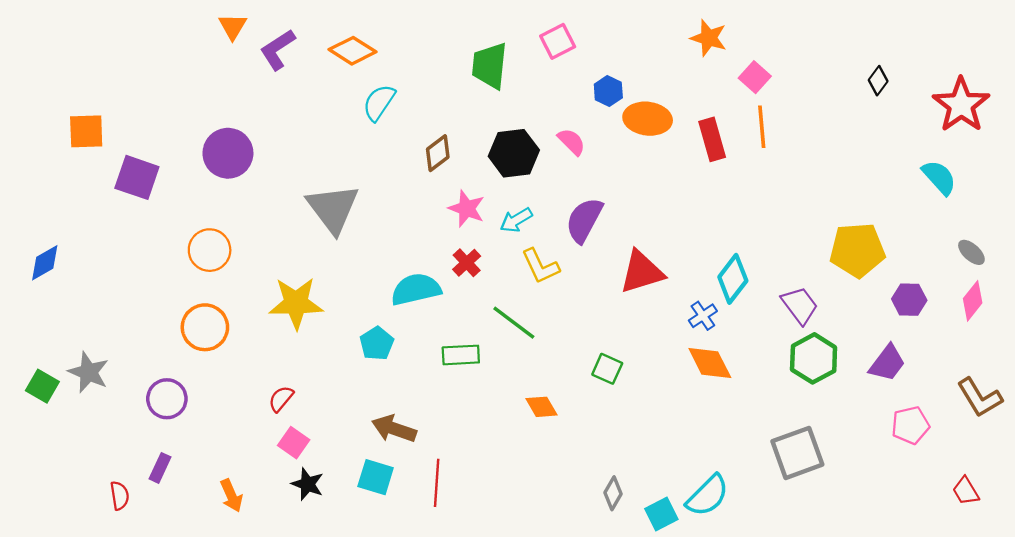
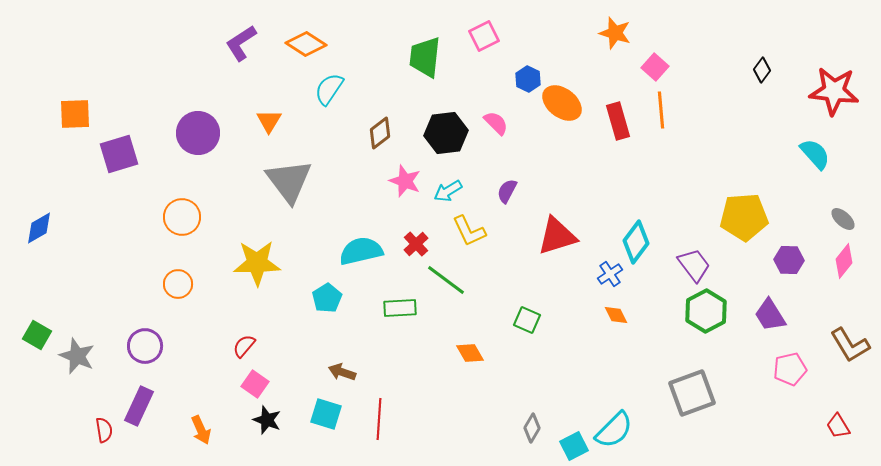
orange triangle: (233, 26) -> (269, 121), moved
red star: (961, 105) -> (834, 91), turned -30
orange ellipse: (648, 119) -> (562, 103), turned 30
purple square: (137, 177) -> (119, 154), turned -36
purple semicircle: (584, 220) -> (507, 191), size x0.6
red cross: (467, 263) -> (416, 244), moved
orange circle: (205, 327) -> (178, 284), size x0.7
orange diamond: (710, 363) -> (616, 315), size x0.6
purple trapezoid: (887, 363) -> (770, 315), turned 111
gray star: (88, 372) -> (77, 356), moved
brown arrow: (394, 429) -> (342, 372), size x0.7
purple rectangle: (160, 468) -> (139, 406), size x1.5

